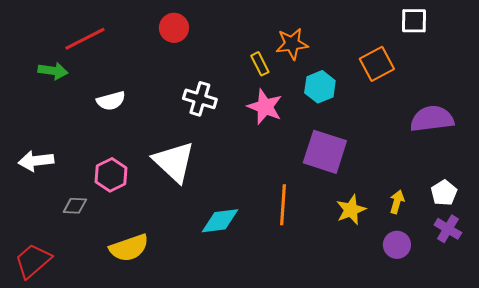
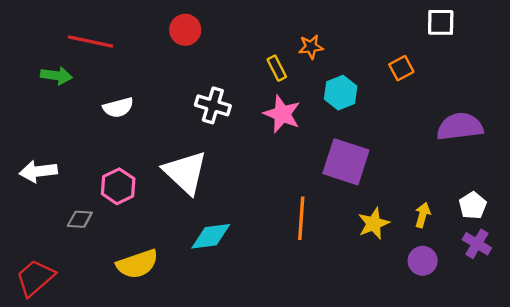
red line: (85, 39) -> (90, 42), turned 39
orange star: (292, 44) -> (311, 47), size x0.7
orange square: (377, 64) -> (401, 68), size x0.7
cyan diamond: (220, 221) -> (211, 236), moved

